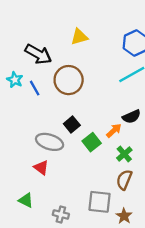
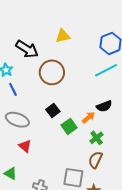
blue line: (35, 88) -> (13, 89), moved
gray ellipse: (50, 142) -> (17, 120), moved

